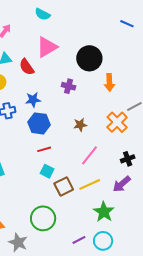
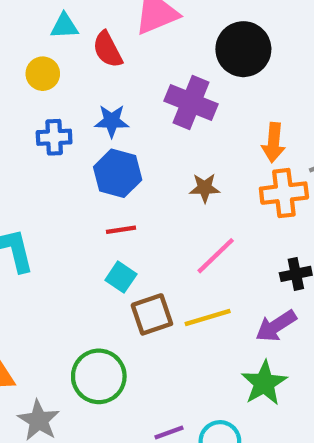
orange arrow: (109, 82) -> (274, 142), moved
purple cross: (69, 86) -> (191, 102), size x1.6
orange cross: (117, 122) -> (284, 193), turned 30
green star: (104, 212) -> (264, 383), moved

